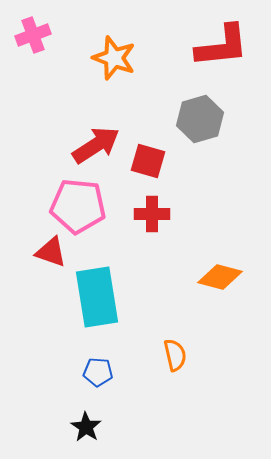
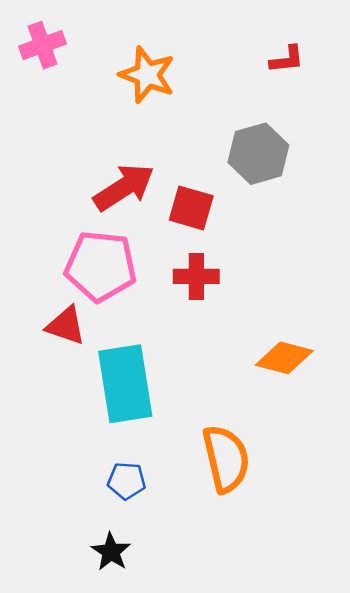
red L-shape: (222, 46) -> (287, 59), size x0.5
orange semicircle: (175, 355) -> (226, 459), size x1.6

